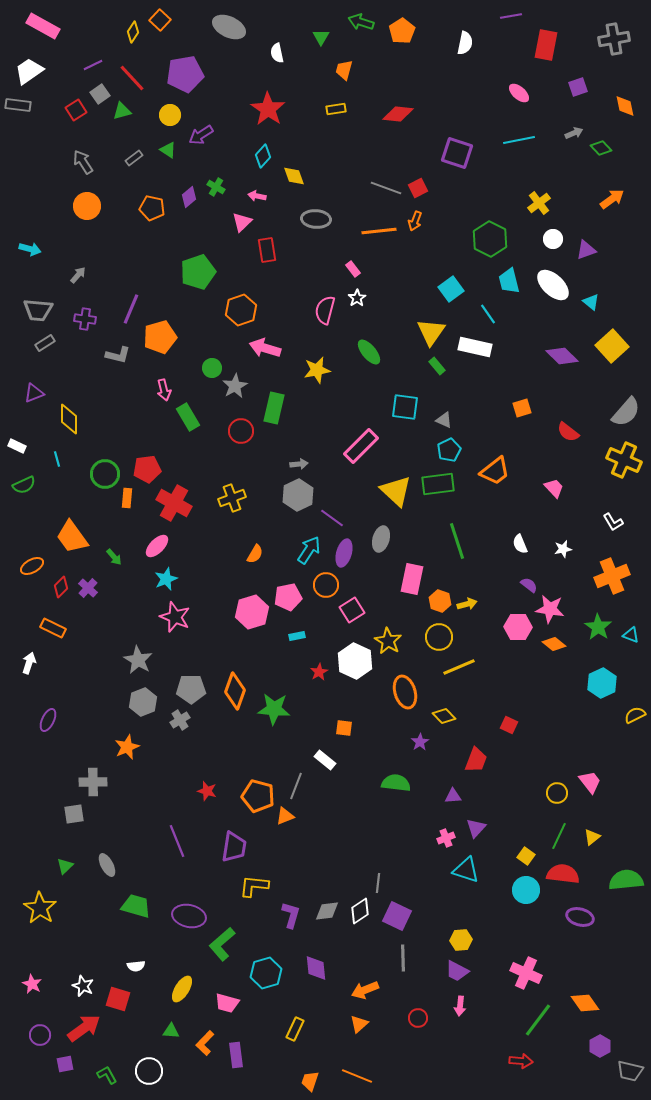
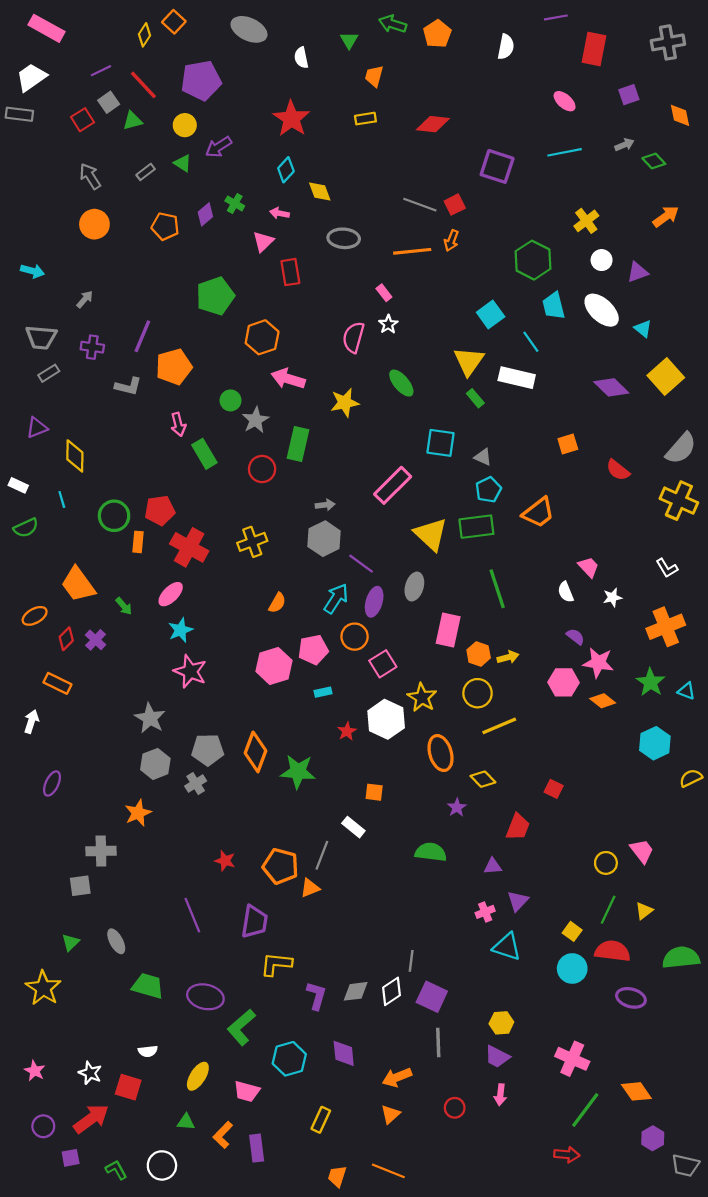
pink trapezoid: (554, 488) -> (589, 567), moved

